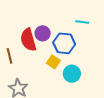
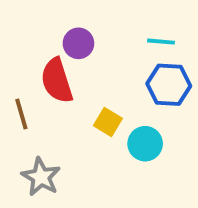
purple circle: (43, 33) -> (78, 43), moved
blue hexagon: (64, 43) -> (169, 85), moved

